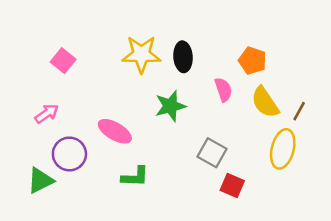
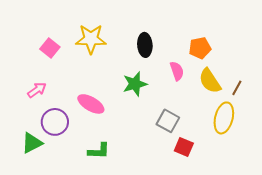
yellow star: (141, 54) -> (91, 39), moved
orange pentagon: (252, 61) -> (200, 48), turned -30
green L-shape: (135, 177) -> (99, 151), moved

